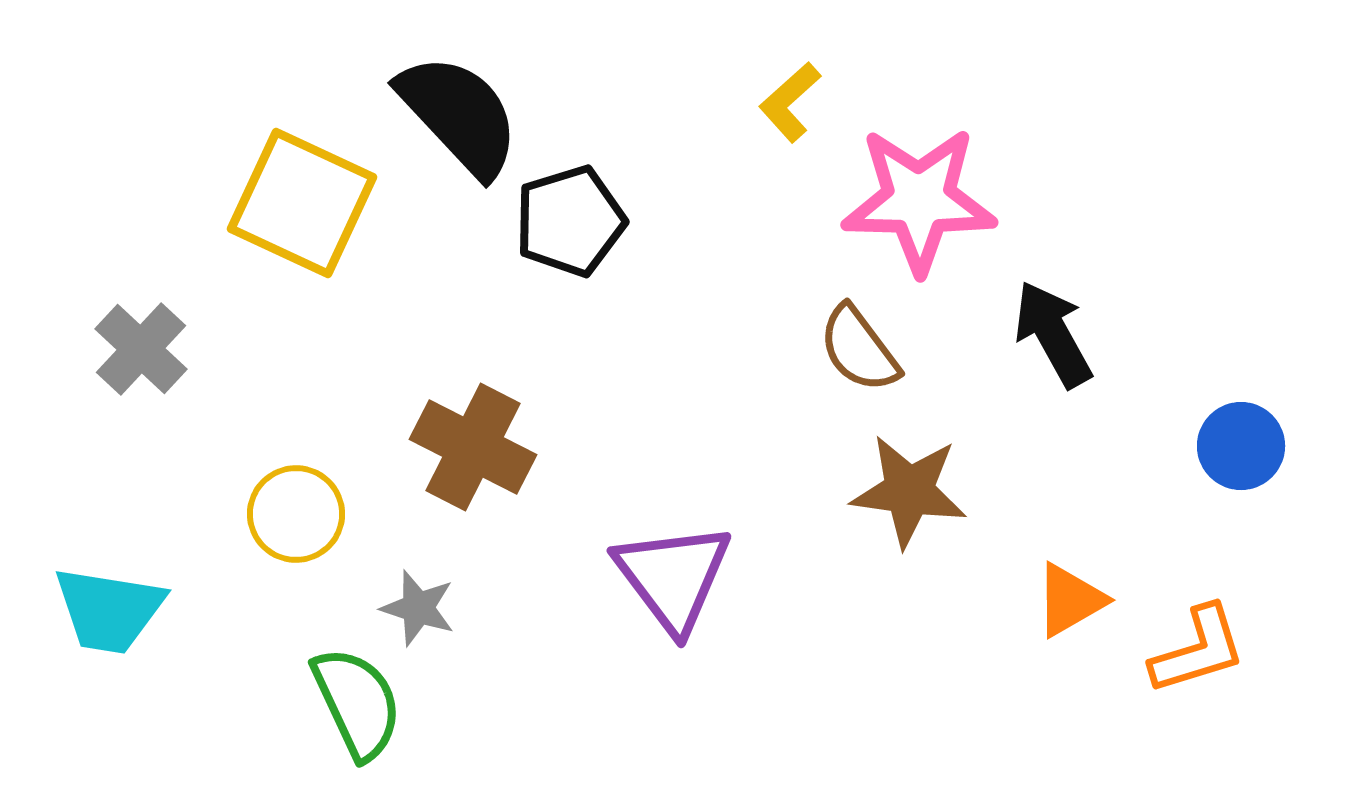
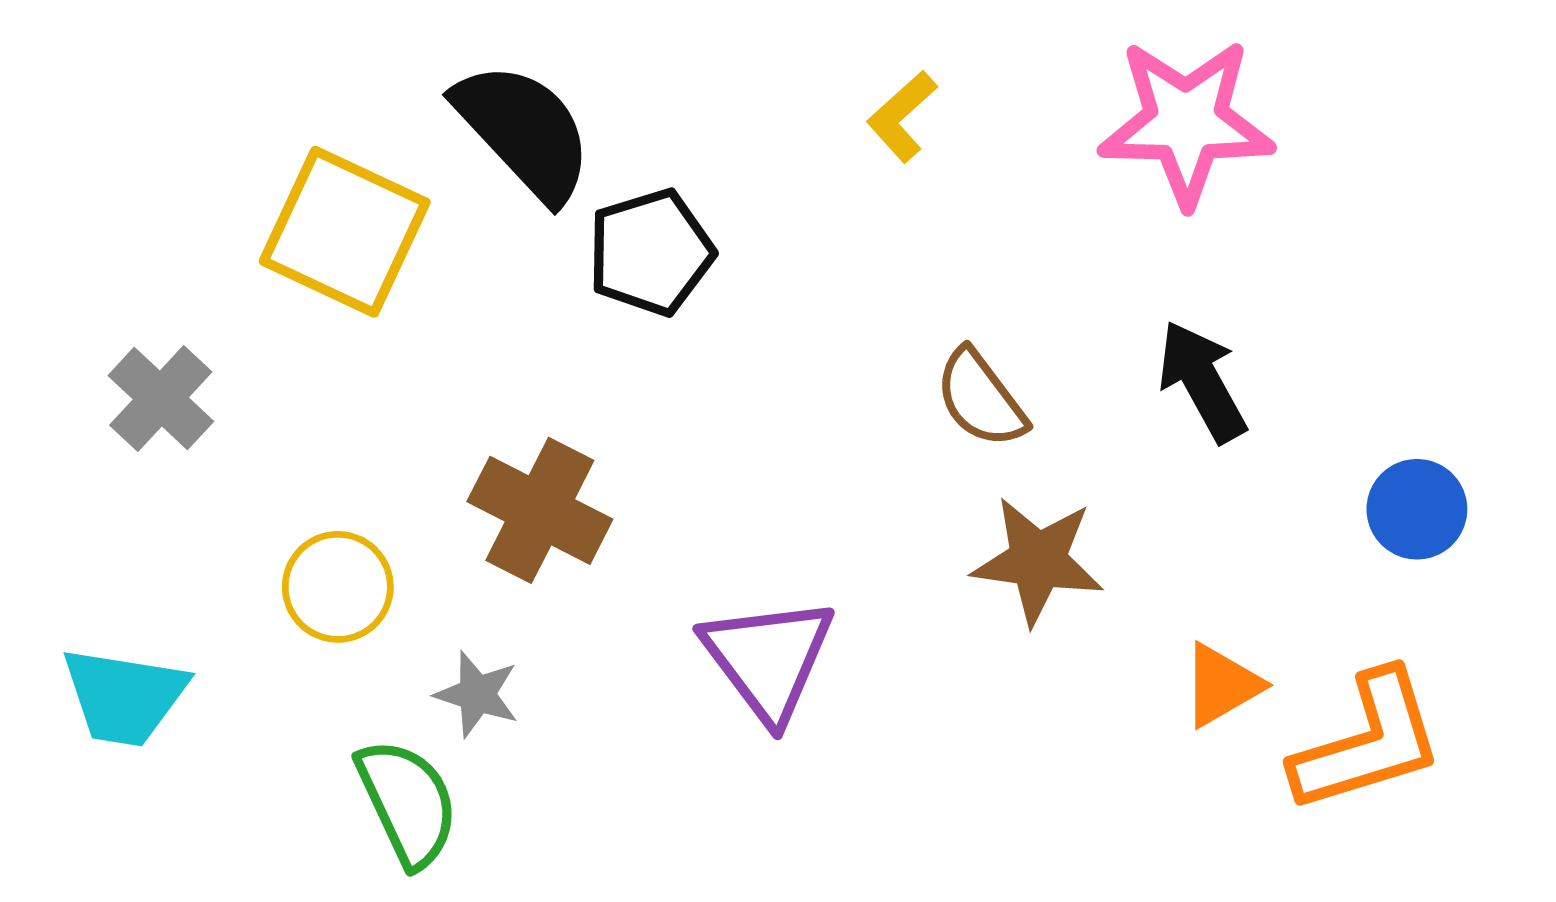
pink star: (919, 200) -> (1186, 122), moved
orange L-shape: (1198, 650) -> (1368, 742), size x1.4

